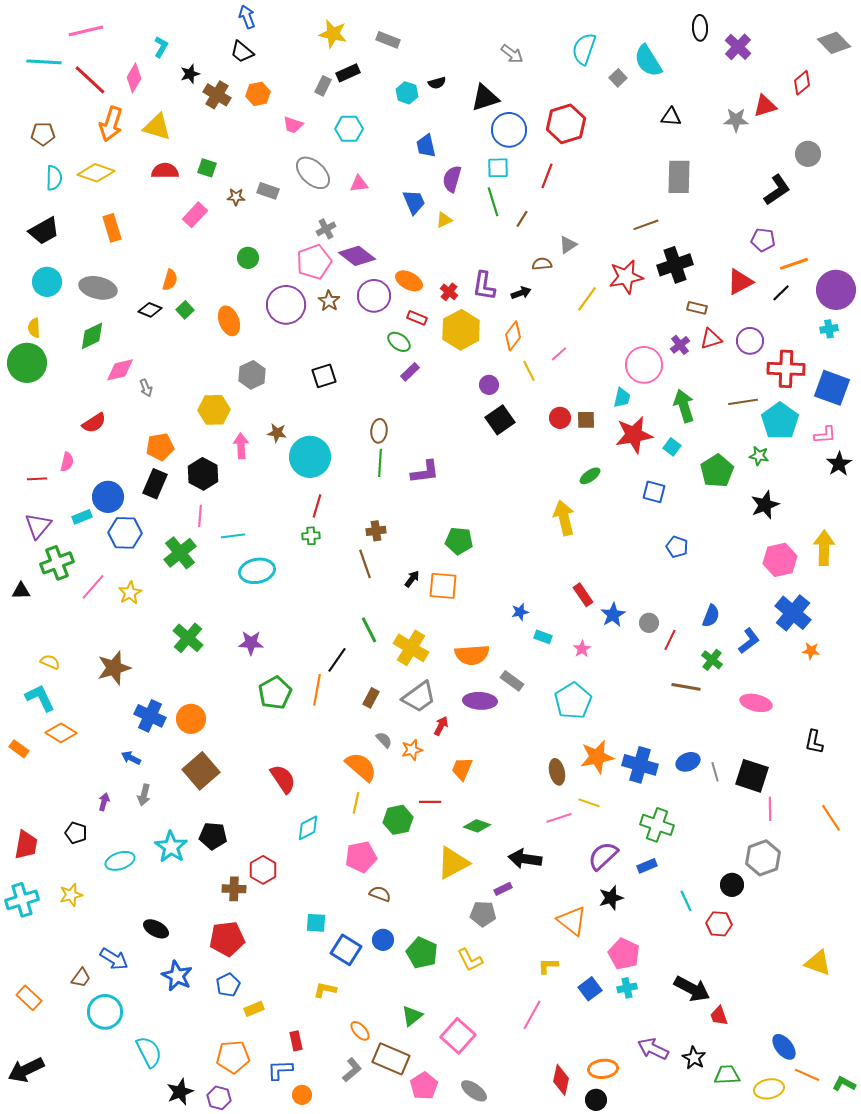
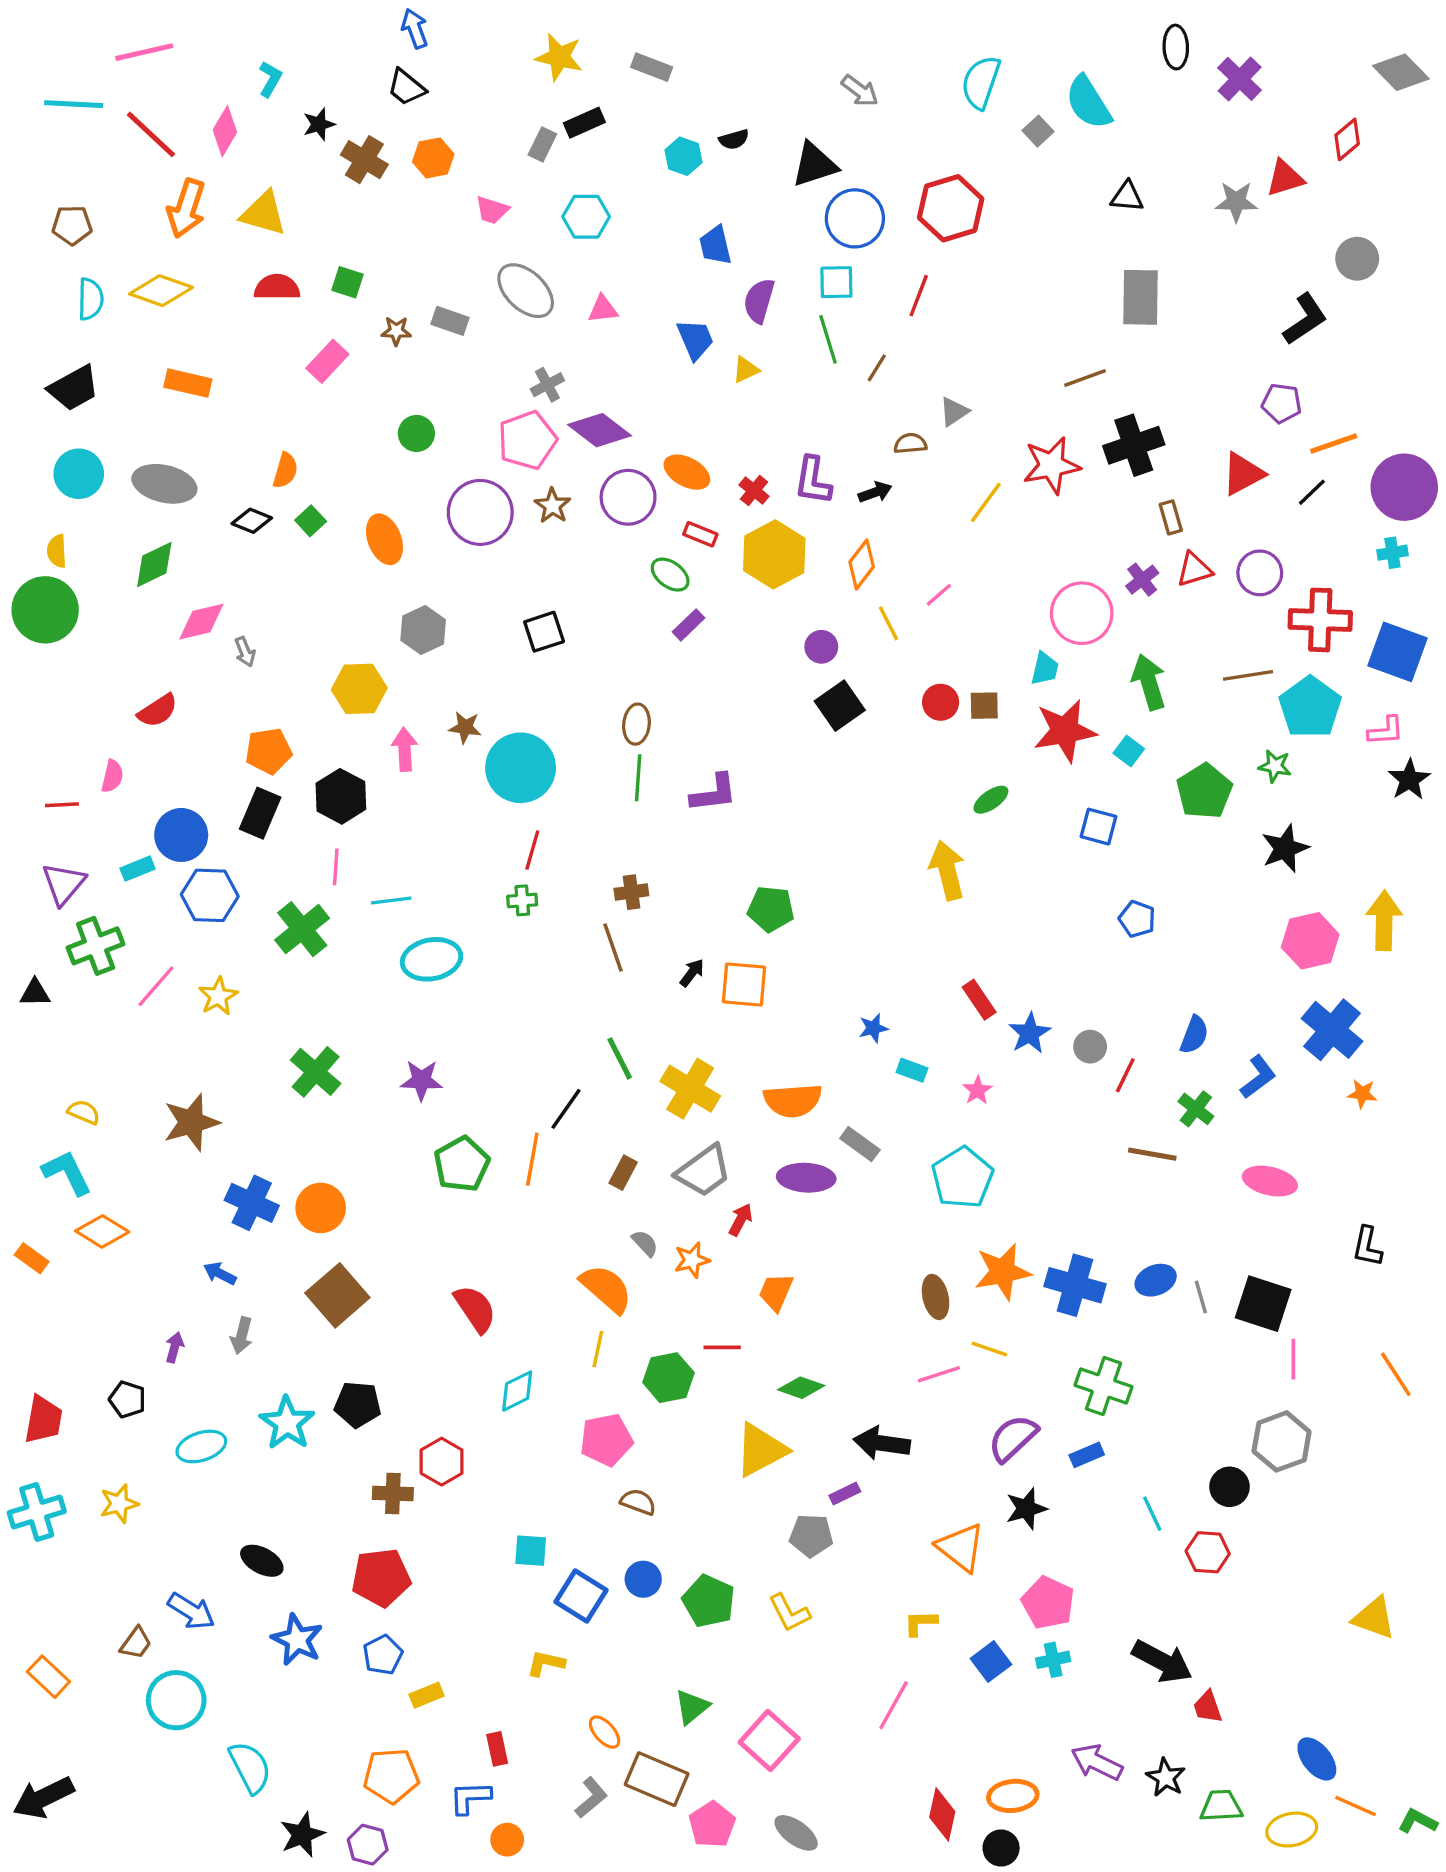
orange rectangle: (112, 228) -> (188, 383), turned -60
brown rectangle: (697, 308) -> (1171, 517), turned 60

